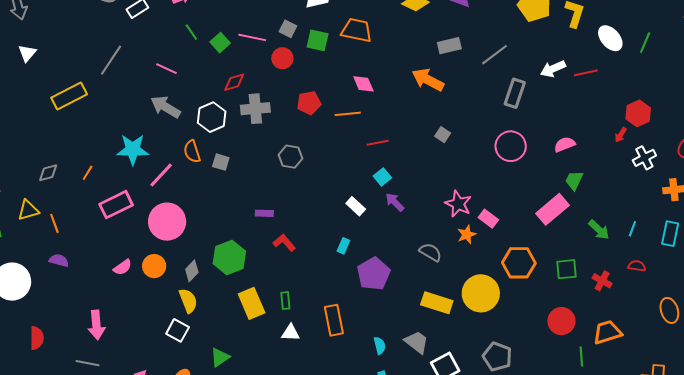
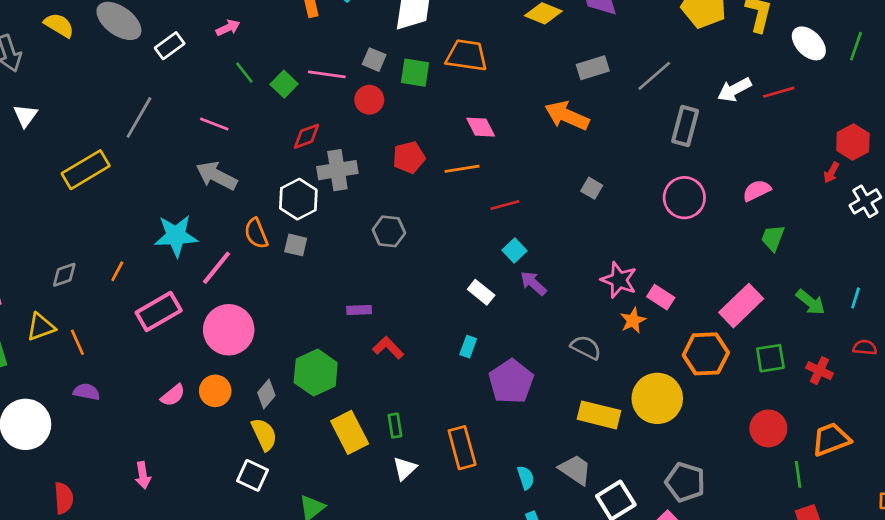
white hexagon: (212, 117) -> (298, 199), moved
pink rectangle: (552, 209) -> (741, 306), moved
pink arrow: (96, 325) -> (143, 475), size x0.7
white triangle: (291, 333) -> (405, 468), turned -42

